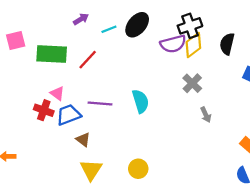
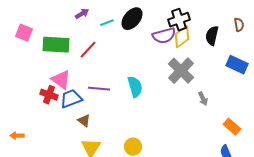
pink square: (16, 40) -> (24, 33), turned 36
gray cross: (192, 83) -> (181, 71), size x1.5
pink triangle: (57, 93) -> (61, 80), size x1.5
gray arrow: (206, 115) -> (203, 99), moved

